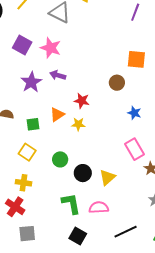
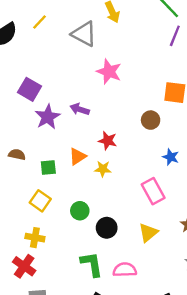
purple square: (22, 45) -> (30, 89), moved
pink star: (51, 48) -> (109, 72), moved
pink rectangle: (134, 149) -> (153, 191), moved
yellow triangle: (107, 177) -> (148, 233), moved

